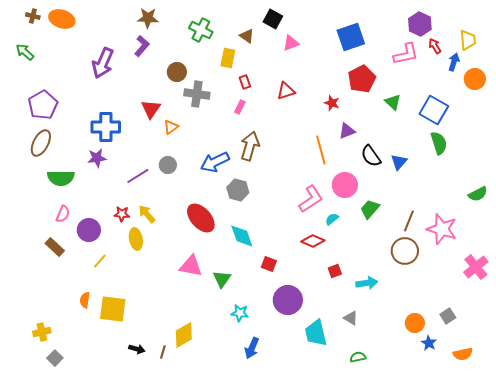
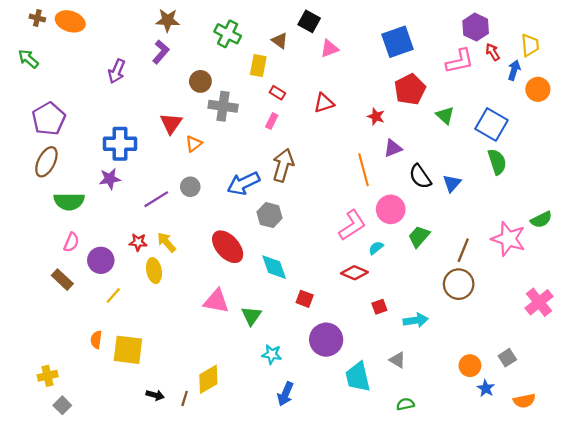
purple arrow: (103, 63) -> (117, 71), size x0.7
red rectangle: (245, 82) -> (277, 93), turned -40
pink star: (442, 229) -> (508, 239), moved

